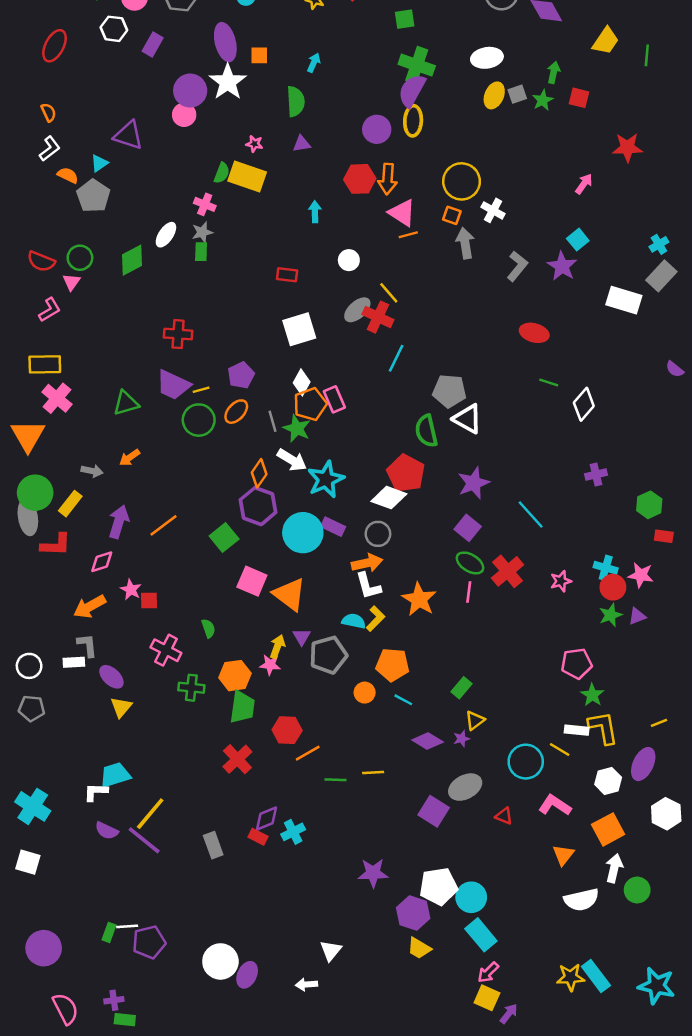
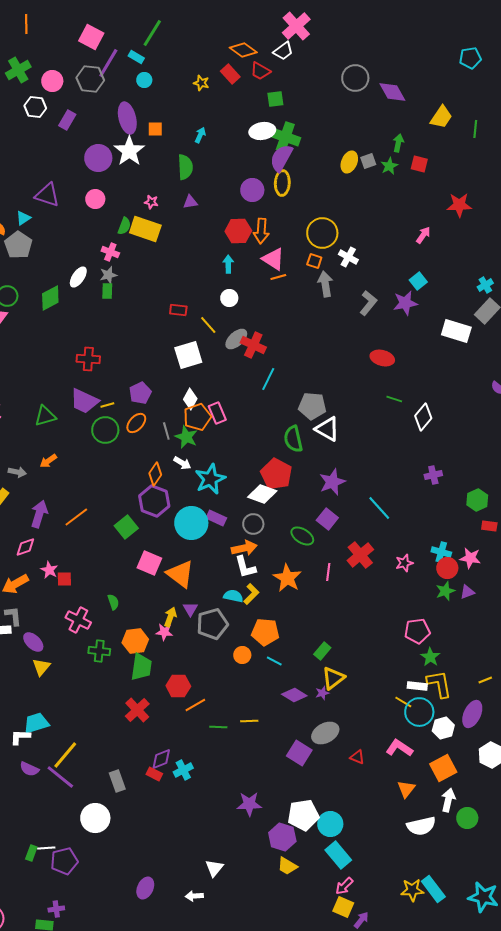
white ellipse: (487, 58) -> (262, 131), moved
pink circle: (184, 115) -> (95, 199), moved
cyan arrow: (315, 212) -> (228, 264), moved
purple star: (562, 266) -> (405, 303), turned 30
yellow line: (389, 293) -> (208, 325), moved
white arrow: (292, 460) -> (182, 463), size x0.7
green ellipse: (470, 563) -> (302, 536), moved
yellow triangle: (475, 720) -> (333, 678), size x1.4
cyan circle: (526, 762) -> (419, 712), moved
white circle: (220, 961) -> (95, 818), moved
purple cross: (114, 1000) -> (56, 909), moved

